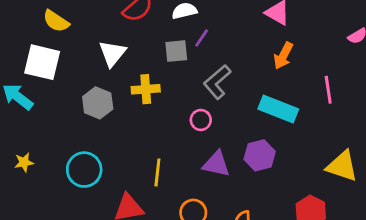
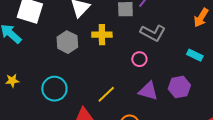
gray L-shape: (217, 82) -> (153, 33), turned -115
cyan rectangle: (278, 109) -> (195, 55), size x0.6
yellow line: (157, 172) -> (106, 94), turned 36

